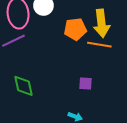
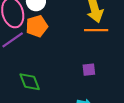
orange pentagon: (75, 29) -> (37, 26), moved

